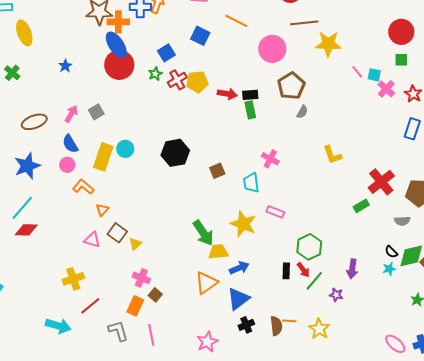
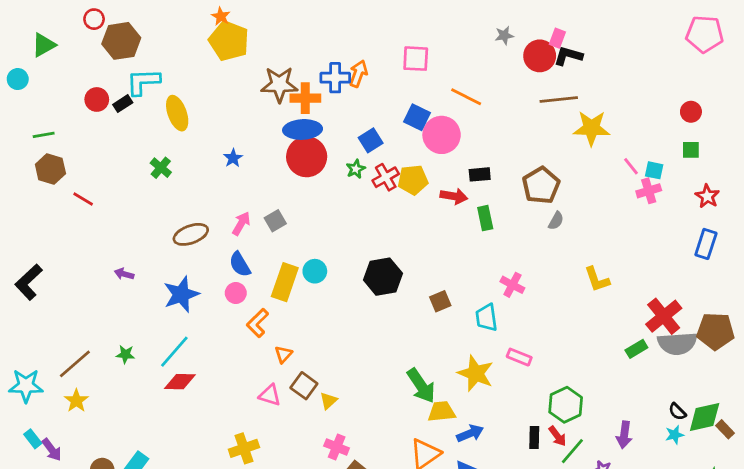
red circle: (401, 32) -> (691, 112), size x0.6
blue ellipse: (116, 45) -> (303, 129), turned -60
pink circle: (272, 49) -> (442, 135), moved
pink cross: (386, 89) -> (649, 191), moved, turned 30
black rectangle: (250, 95) -> (480, 174), moved
orange L-shape: (83, 187) -> (258, 323), turned -85
gray semicircle: (402, 221) -> (677, 343), moved, size x1.8

